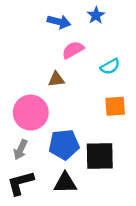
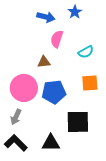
pink semicircle: (73, 50) -> (57, 39), turned -42
blue pentagon: (64, 145) -> (54, 92), moved
black L-shape: (20, 183) -> (16, 143), turned 60

